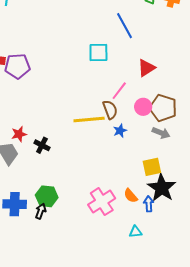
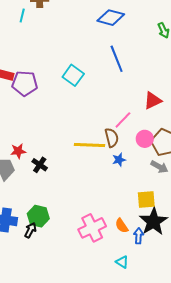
blue line: (125, 26) -> (117, 59), moved
cyan square: (98, 53) -> (73, 75), moved, turned 30
cyan triangle: (135, 232) -> (122, 262), turned 32

